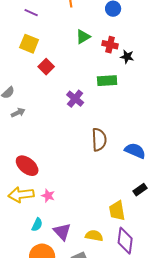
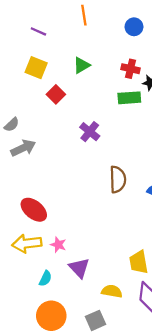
green triangle: (83, 37) -> (82, 65), moved
green rectangle: (107, 81) -> (129, 98), moved
gray arrow: (18, 113) -> (23, 148), size x1.5
purple triangle: (62, 232) -> (79, 268), moved

